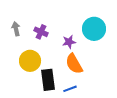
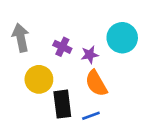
gray arrow: (16, 29) -> (21, 38), size x1.5
purple cross: (41, 32) -> (62, 47), moved

